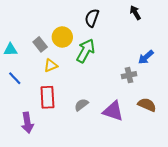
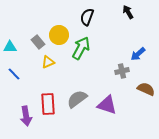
red rectangle: (47, 97) -> (48, 104), moved
gray semicircle: (81, 105) -> (77, 99), size x1.5
brown semicircle: (147, 105) -> (146, 89), moved

